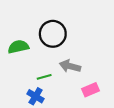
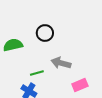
black circle: (53, 34) -> (45, 33), size x0.7

